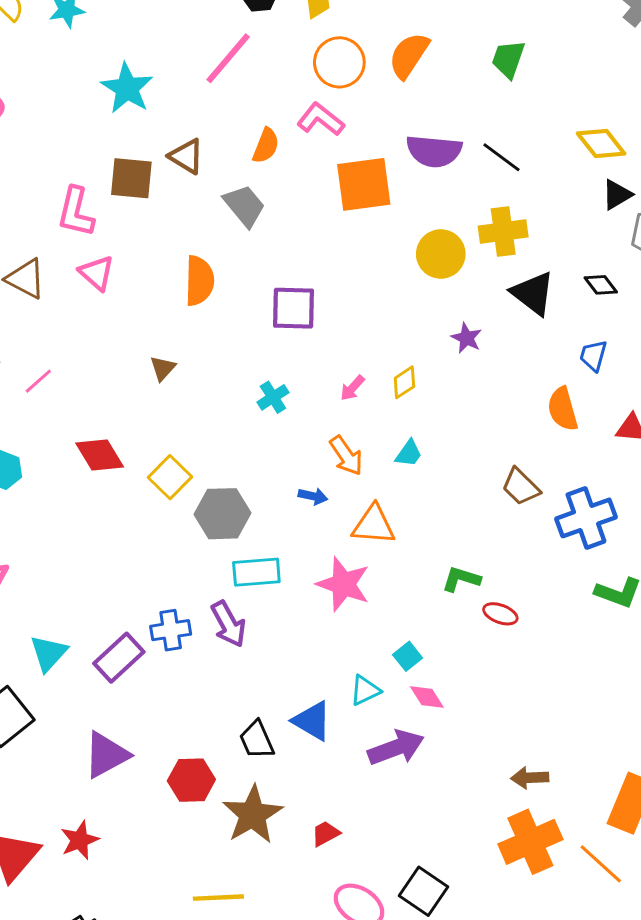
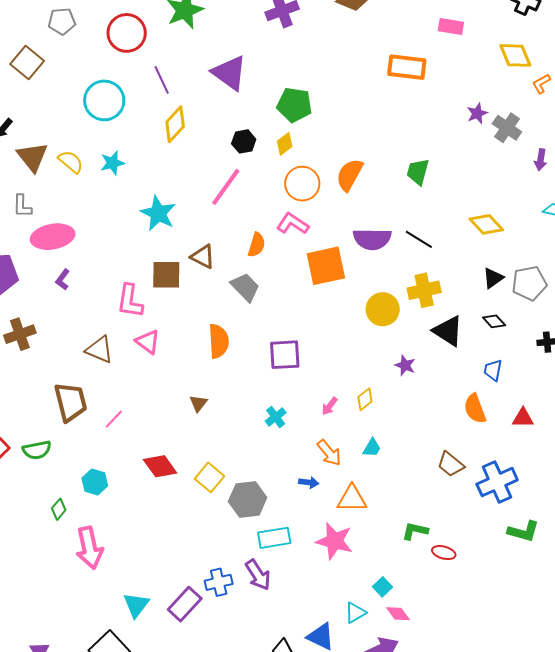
black triangle: (617, 195) -> (493, 278), moved

